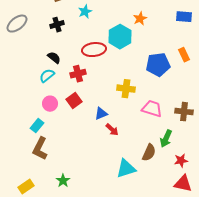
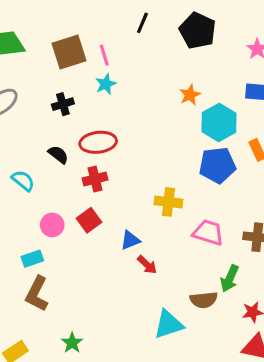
cyan hexagon: (120, 37) -> (219, 122), moved
red ellipse: (94, 50) -> (98, 142), moved
cyan semicircle: (47, 76) -> (23, 181), moved, turned 77
cyan rectangle: (37, 126) -> (32, 259), turned 32
brown semicircle: (149, 153) -> (204, 300), turned 60

